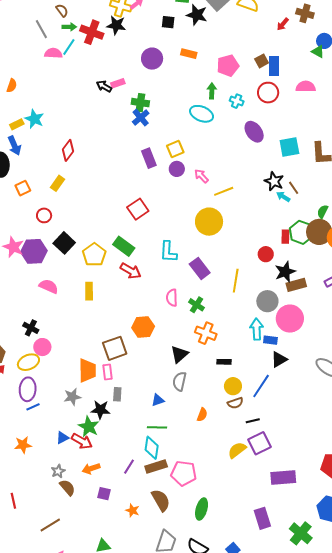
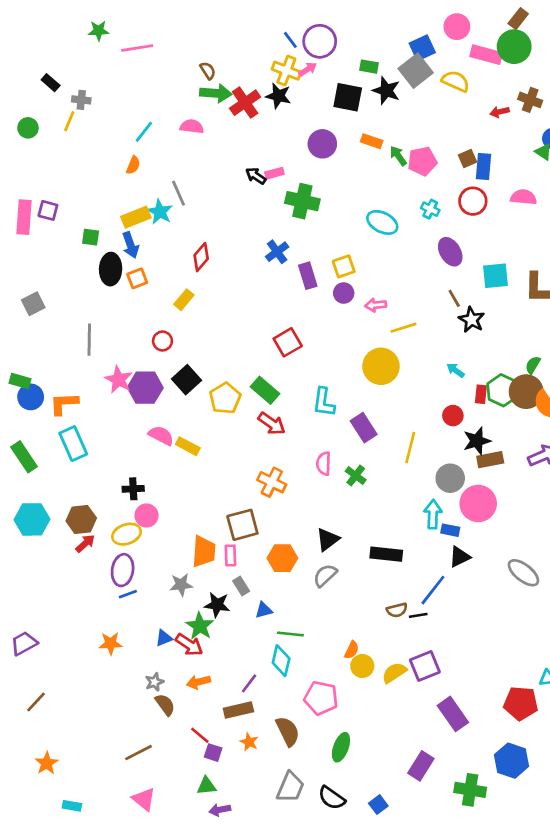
black square: (168, 22) -> (348, 97), size x1.6
red arrow: (283, 24) -> (499, 112), turned 32
green arrow: (69, 27) -> (216, 93), size x1.6
gray line: (41, 29) -> (178, 193), moved
red cross: (92, 32) -> (245, 103), turned 30
cyan line: (69, 47) -> (144, 132), moved
green arrow: (212, 91) -> (398, 156), moved, turned -42
green cross: (140, 103) -> (302, 201), size x1.4
blue cross: (141, 118) -> (277, 252), moved
yellow rectangle: (17, 124) -> (136, 217), size x1.5
pink arrow: (201, 176) -> (376, 305), turned -56
orange square: (23, 188) -> (137, 278), moved
brown line: (294, 188) -> (454, 298), moved
cyan arrow: (283, 197) -> (456, 370), moved
yellow rectangle: (89, 291) -> (188, 446), moved, turned -66
orange hexagon: (143, 327) -> (282, 558), moved
black cross: (31, 328) -> (133, 489), turned -35
orange cross: (206, 333) -> (272, 482), moved
black rectangle: (224, 362) -> (386, 554), size x1.6
gray semicircle: (179, 381) -> (325, 575), turned 30
yellow circle: (233, 386) -> (362, 666), moved
gray rectangle: (117, 394) -> (241, 586), turned -40
blue triangle: (158, 400) -> (264, 610), moved
orange semicircle: (202, 415) -> (352, 650), moved
black line: (253, 421) -> (418, 615), moved
brown rectangle: (156, 466) -> (238, 710), moved
purple rectangle: (283, 478) -> (453, 714), turned 55
purple square: (104, 494) -> (213, 753), moved
red line: (13, 501) -> (200, 735), moved, turned -42
purple rectangle: (262, 518) -> (421, 766), turned 45
green cross: (301, 533) -> (470, 790), turned -35

